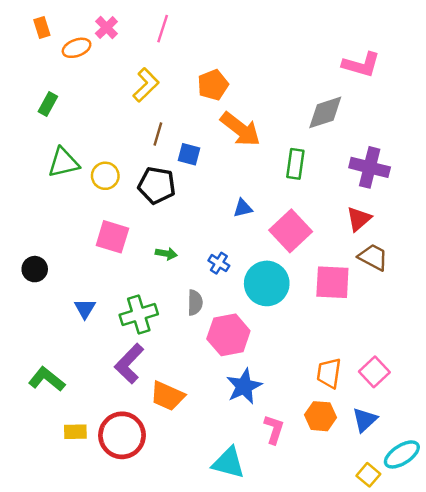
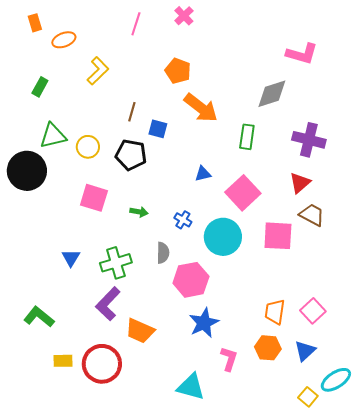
pink cross: (106, 28) -> (184, 16), moved
yellow L-shape: (146, 85) -> (98, 71), moved
orange pentagon: (213, 85) -> (178, 71), turned -30
black circle: (35, 269) -> (27, 171), moved, size x1.8

